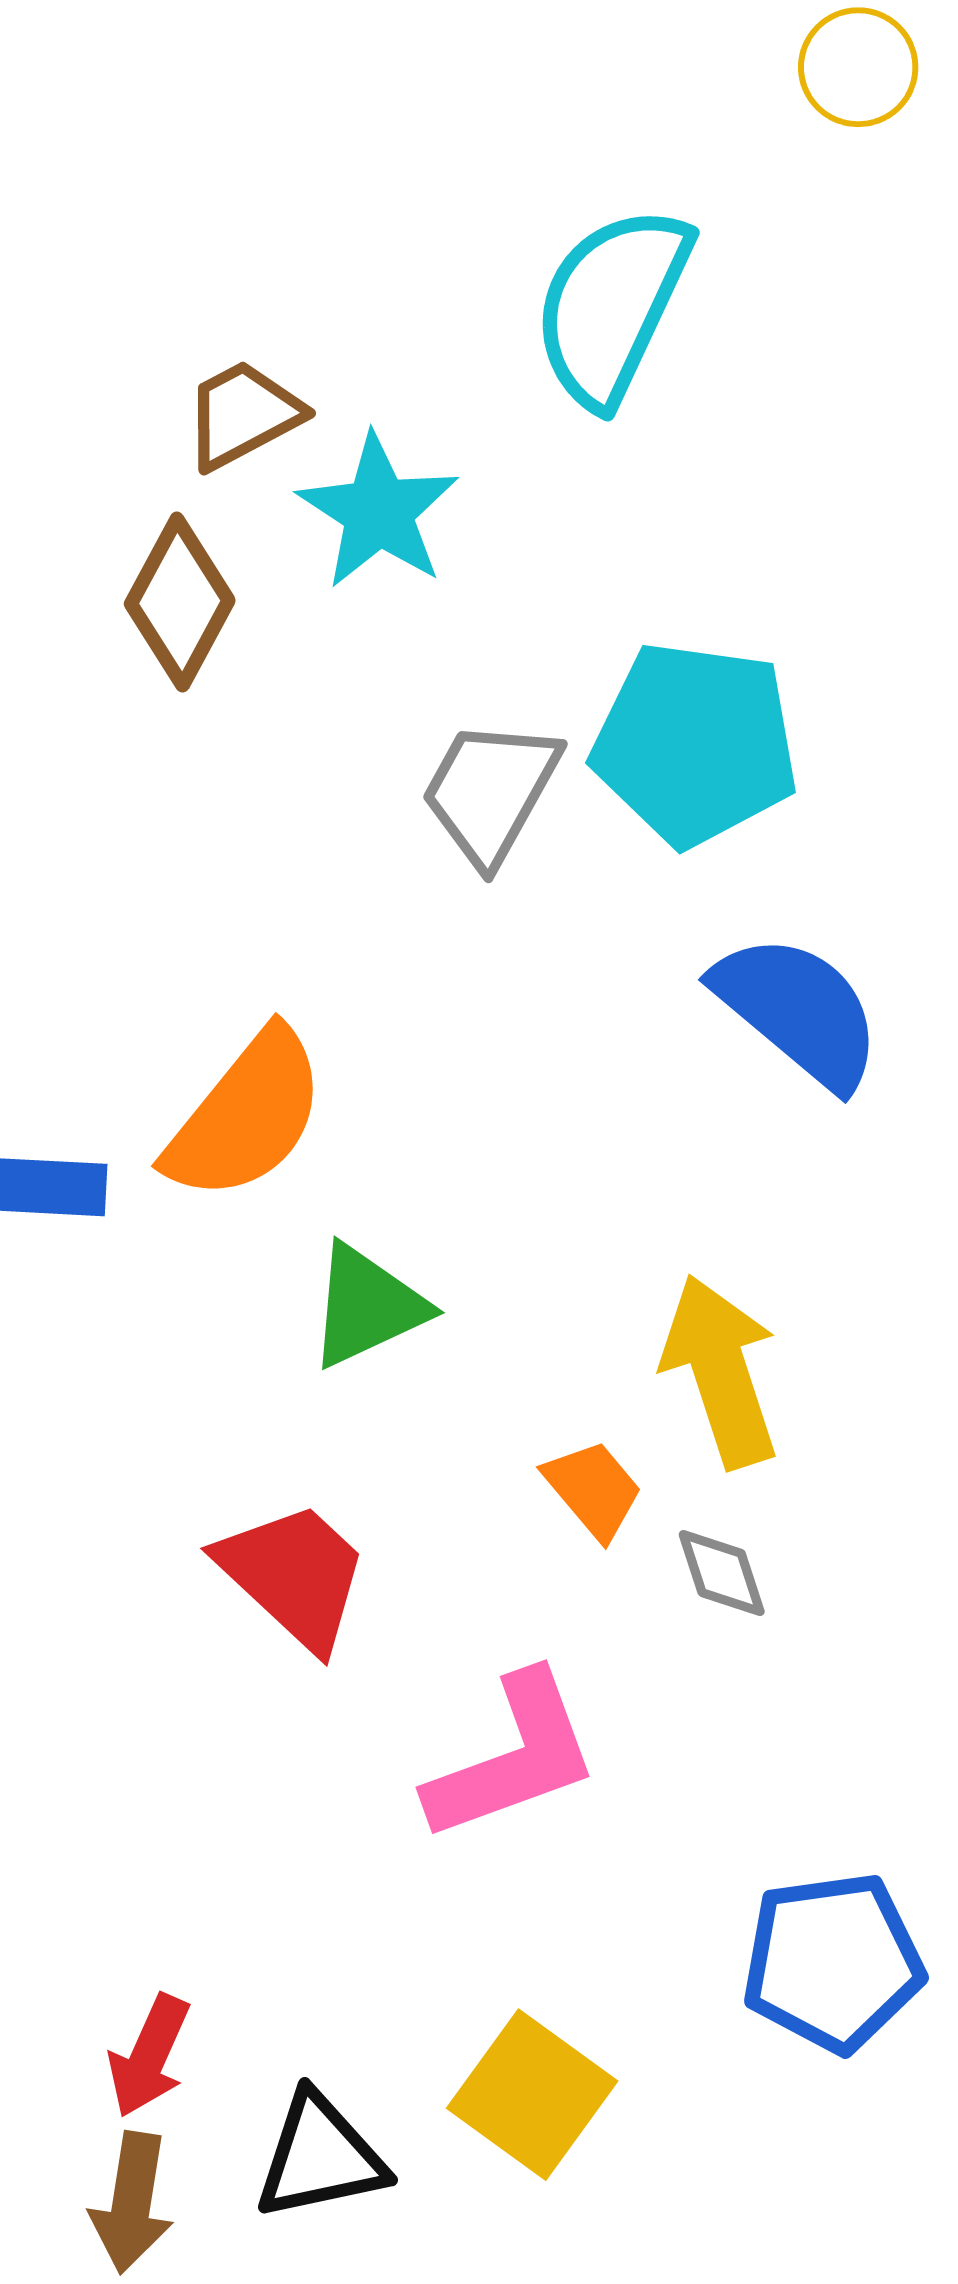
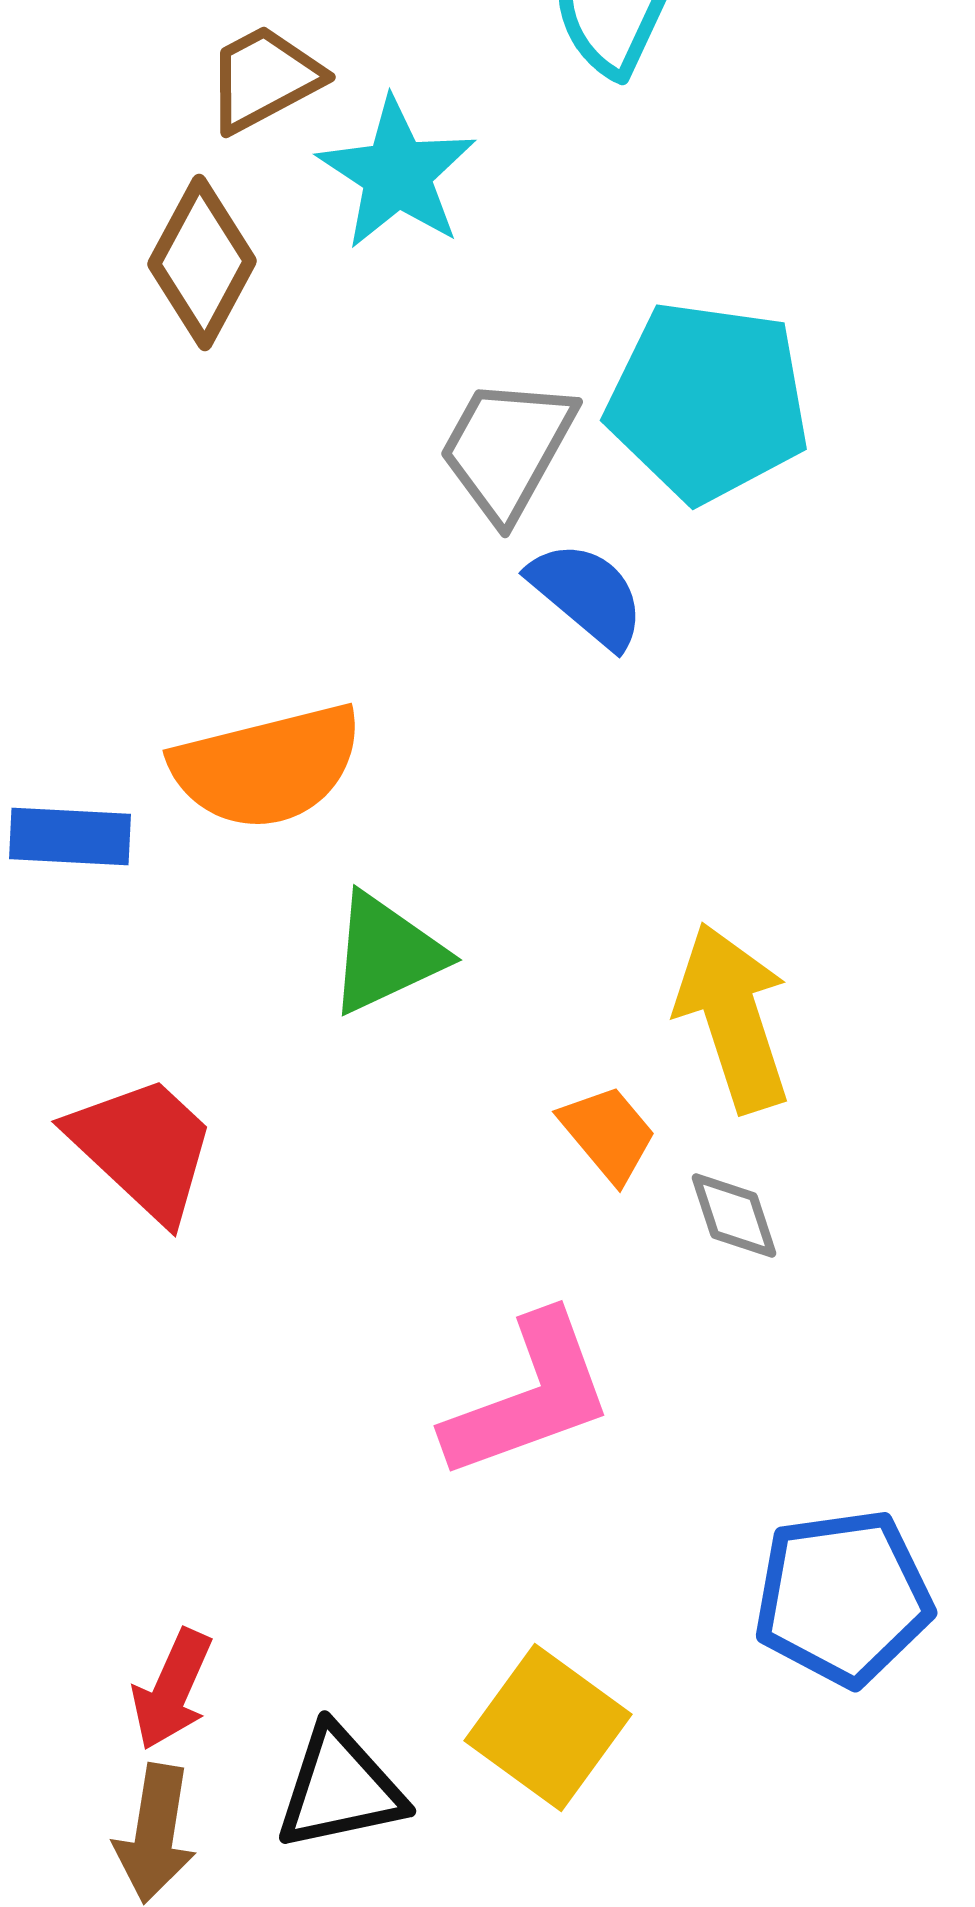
blue semicircle: (798, 1011) -> (587, 595), moved, size x0.7
orange semicircle: (246, 1116) -> (267, 767), turned 37
red trapezoid: (294, 1575) -> (143, 1148), moved

